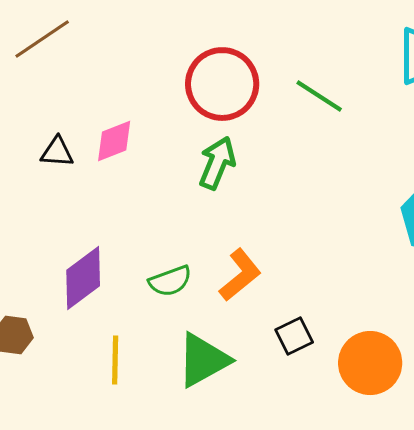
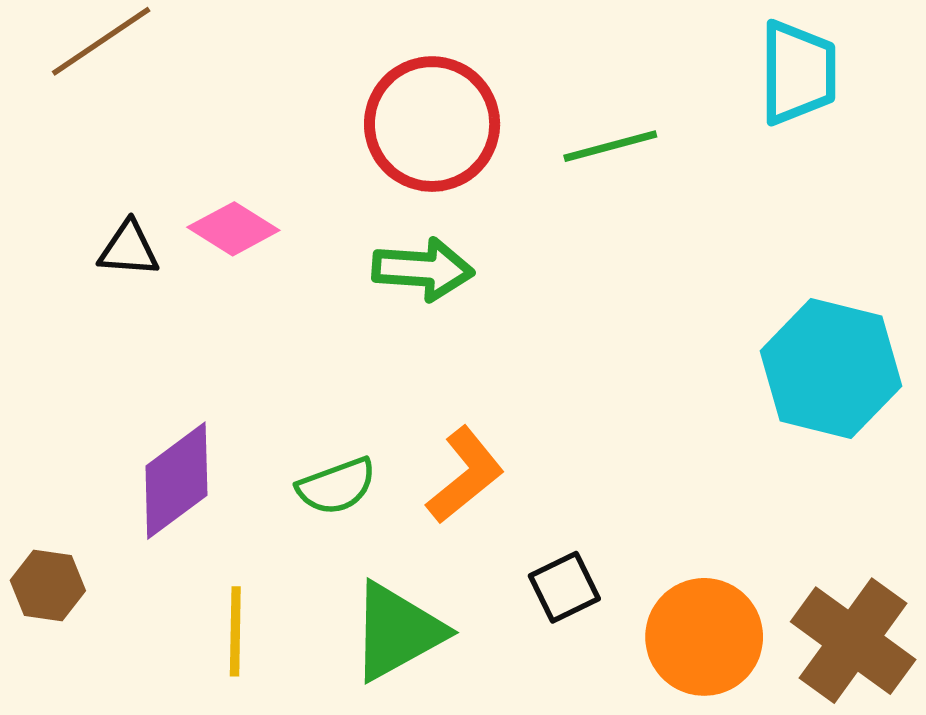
green line: (319, 96) -> (610, 146), turned -48
pink diamond: (114, 141) -> (233, 229), turned 54
green arrow: (217, 163) -> (423, 269), turned 72

